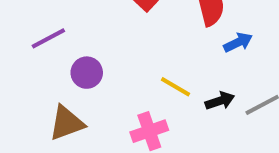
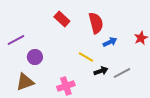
yellow line: (175, 87) -> (86, 57), moved

